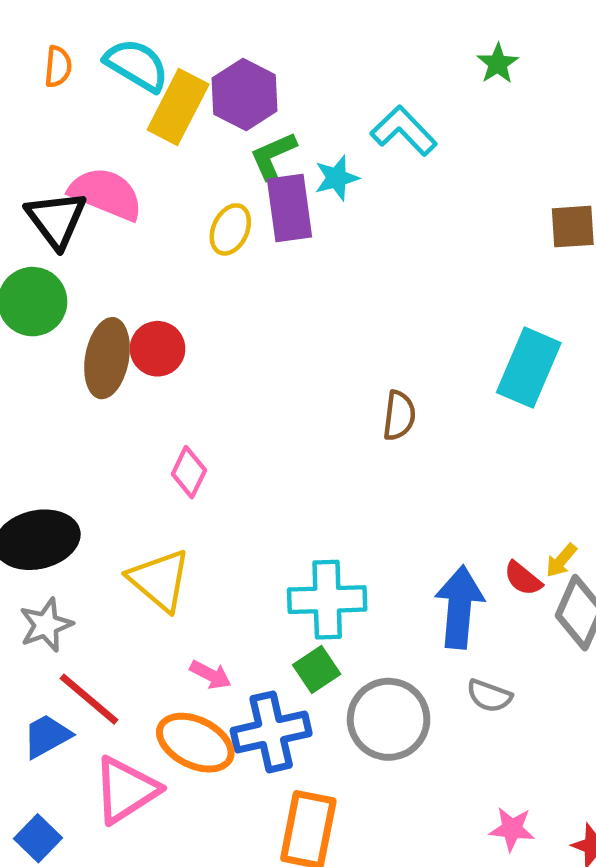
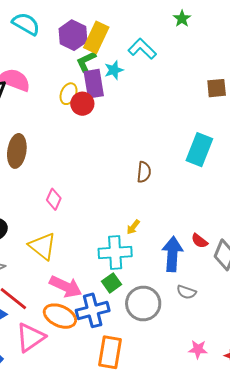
yellow rectangle: (178, 107) -> (96, 37), moved
red circle: (157, 349) -> (82, 104), moved
yellow arrow: (561, 560) -> (133, 227), moved
pink arrow: (210, 675) -> (66, 287), size x1.8

